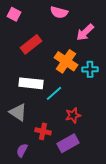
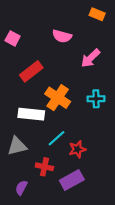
orange cross: (66, 61) -> (58, 98), moved
cyan line: (54, 93) -> (56, 138), moved
gray triangle: (18, 112) -> (17, 146), turned -48

